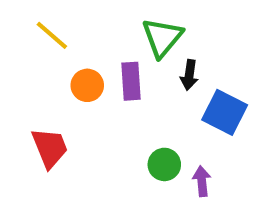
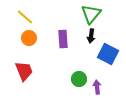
green triangle: (162, 37) -> (91, 14), moved
orange circle: (87, 85) -> (29, 38), moved

